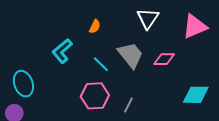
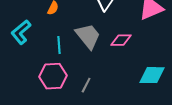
cyan line: (101, 64) -> (59, 45), turned 42

